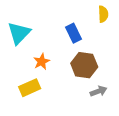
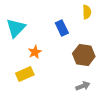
brown hexagon: (84, 65) -> (84, 55), moved
gray arrow: (98, 91) -> (83, 86), moved

